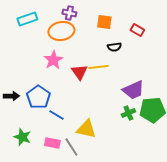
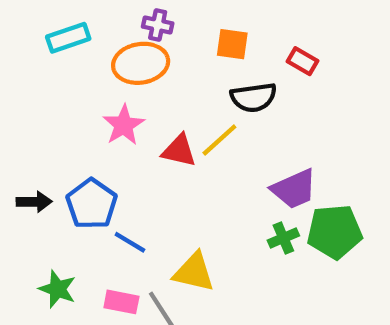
black semicircle: (114, 47) -> (254, 97), size x1.5
yellow line: (98, 67) -> (219, 140), turned -36
red triangle: (79, 72) -> (179, 151), turned -42

